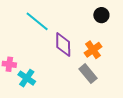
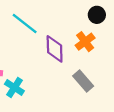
orange cross: (93, 50) -> (85, 42), moved

